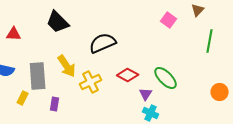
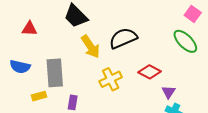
yellow arrow: (67, 66) -> (91, 47), moved
green ellipse: (166, 78) -> (185, 41), moved
yellow rectangle: (23, 98) -> (39, 96), turned 48

